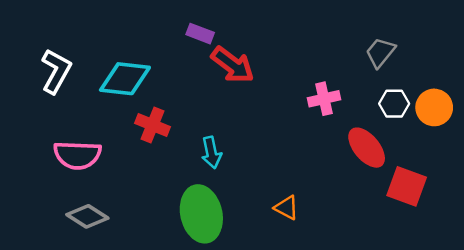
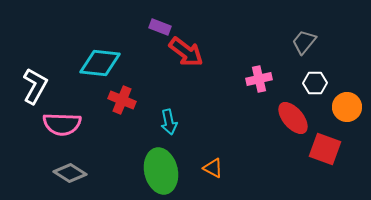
white L-shape: (56, 71) -> (35, 86), moved
orange circle: (434, 107) -> (347, 107), moved
orange triangle: (286, 208) -> (213, 168), moved

